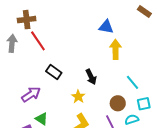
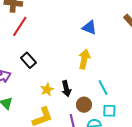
red line: (38, 41) -> (20, 26), turned 55
yellow arrow: (116, 49) -> (84, 59), moved
black arrow: (91, 77) -> (66, 89), moved

